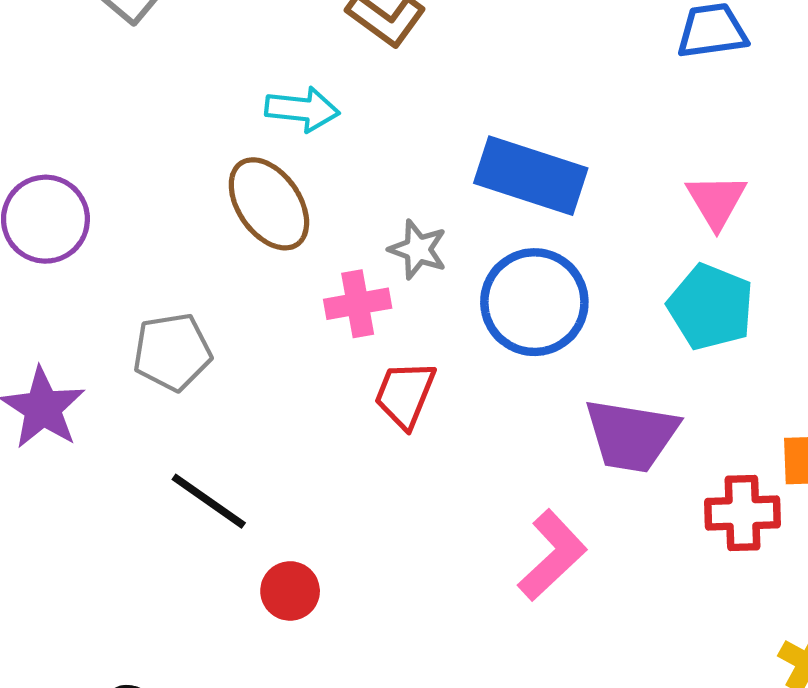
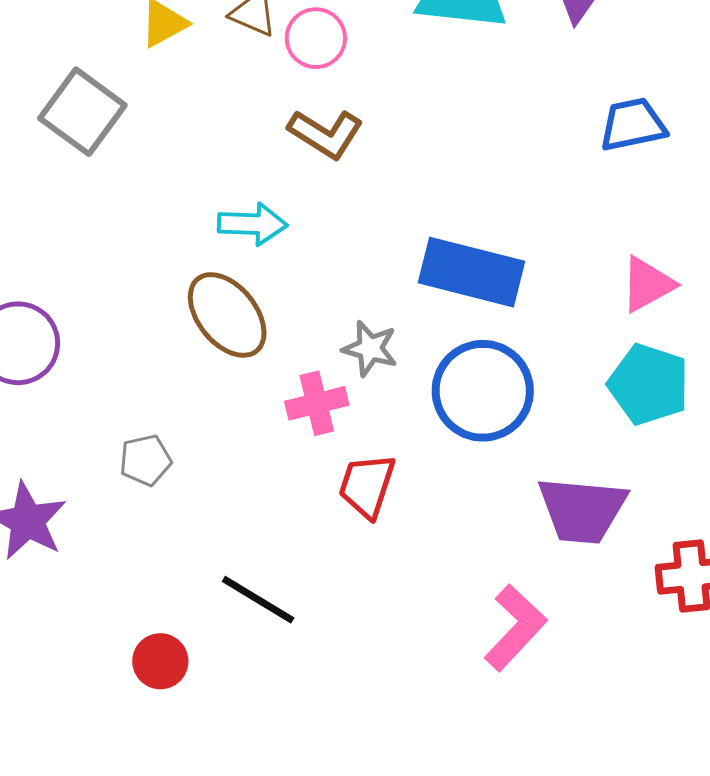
pink triangle: (716, 201) -> (647, 284), turned 36
gray pentagon: (172, 352) -> (145, 460), size x0.7
black line: (209, 501) -> (258, 600), moved
red circle: (290, 591) -> (160, 661), moved

